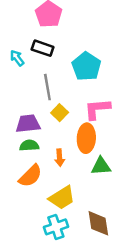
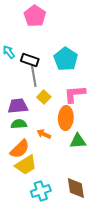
black rectangle: (43, 48) -> (30, 60), moved
orange arrow: (60, 158) -> (44, 134), turned 120
yellow trapezoid: (62, 198) -> (26, 165), moved

